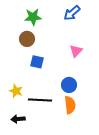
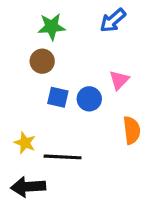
blue circle: (69, 85) -> (89, 99), moved
orange semicircle: (70, 105) -> (132, 130), moved
black arrow: (18, 119) -> (28, 187), size x1.5

